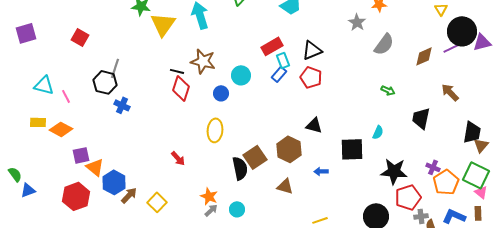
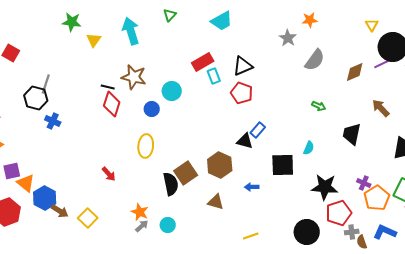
yellow triangle: (163, 24) -> (94, 40), size x0.6
blue rectangle: (279, 74) -> (258, 130), moved
brown arrow: (129, 195) -> (60, 211), turned 78

